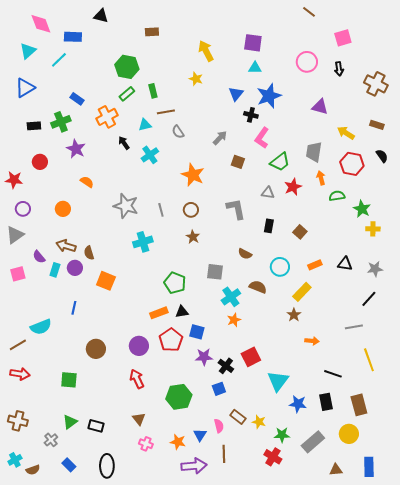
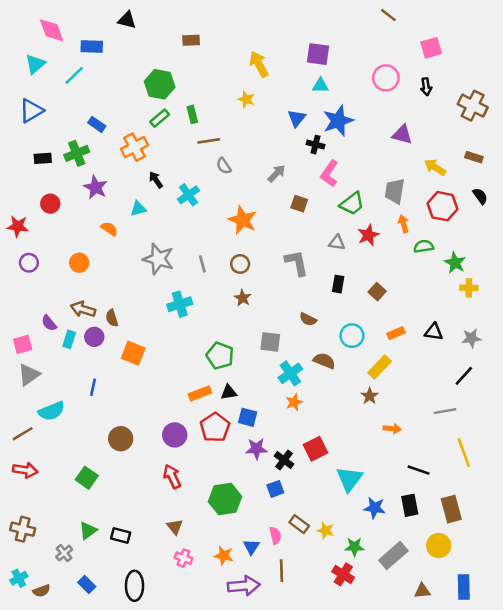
cyan triangle: (145, 125) -> (138, 209), moved
gray triangle: (15, 235) -> (29, 375), moved
green square: (69, 380) -> (87, 478), turned 30

